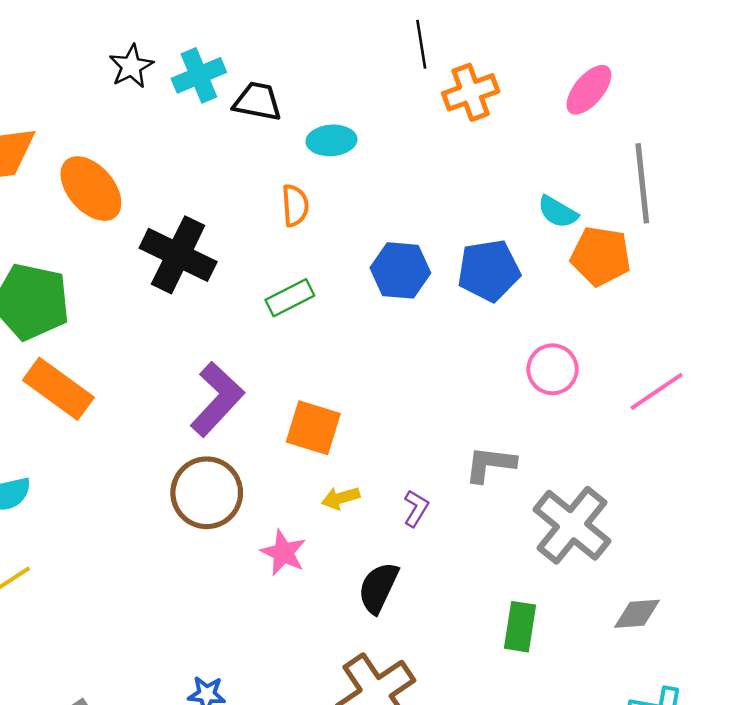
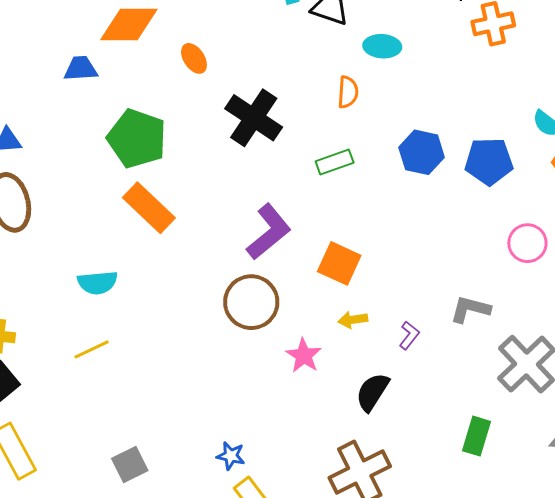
orange ellipse: (91, 189) -> (194, 58), size x0.6

